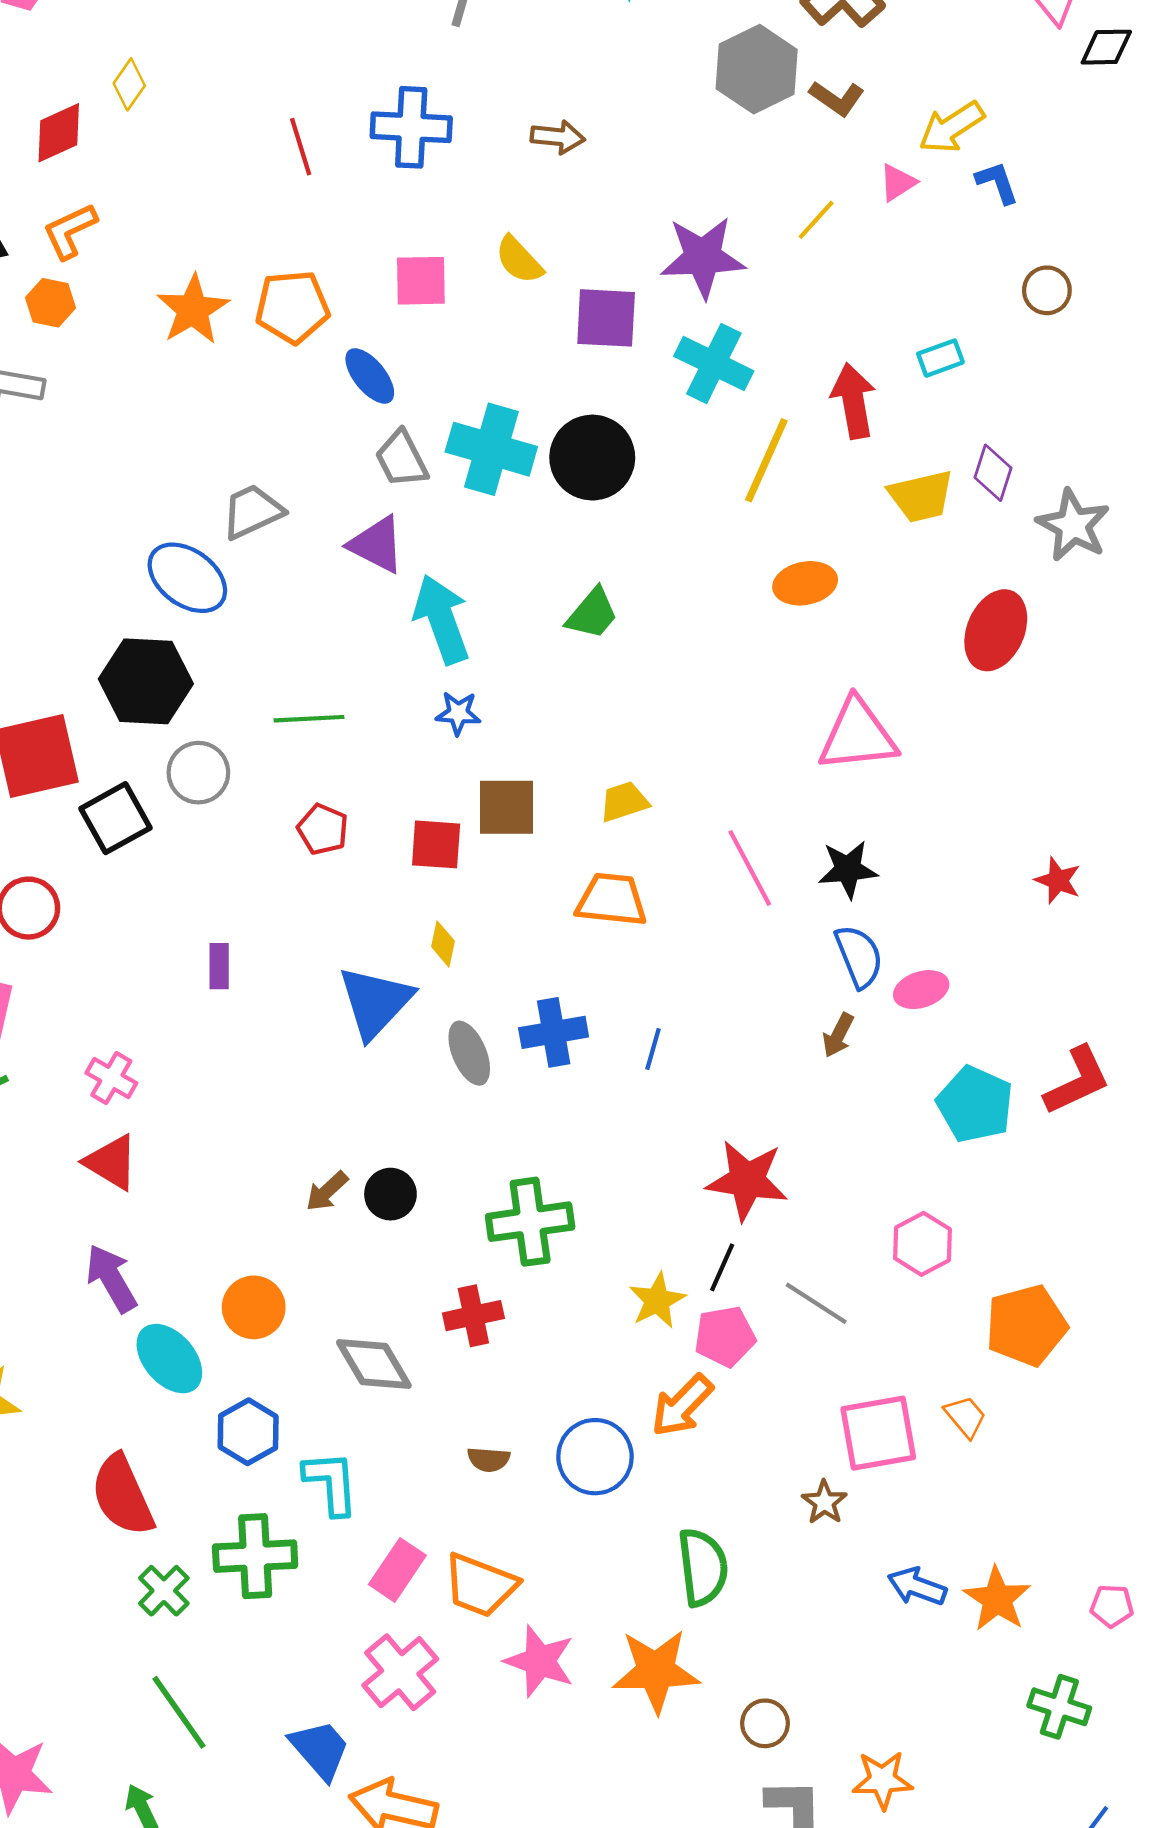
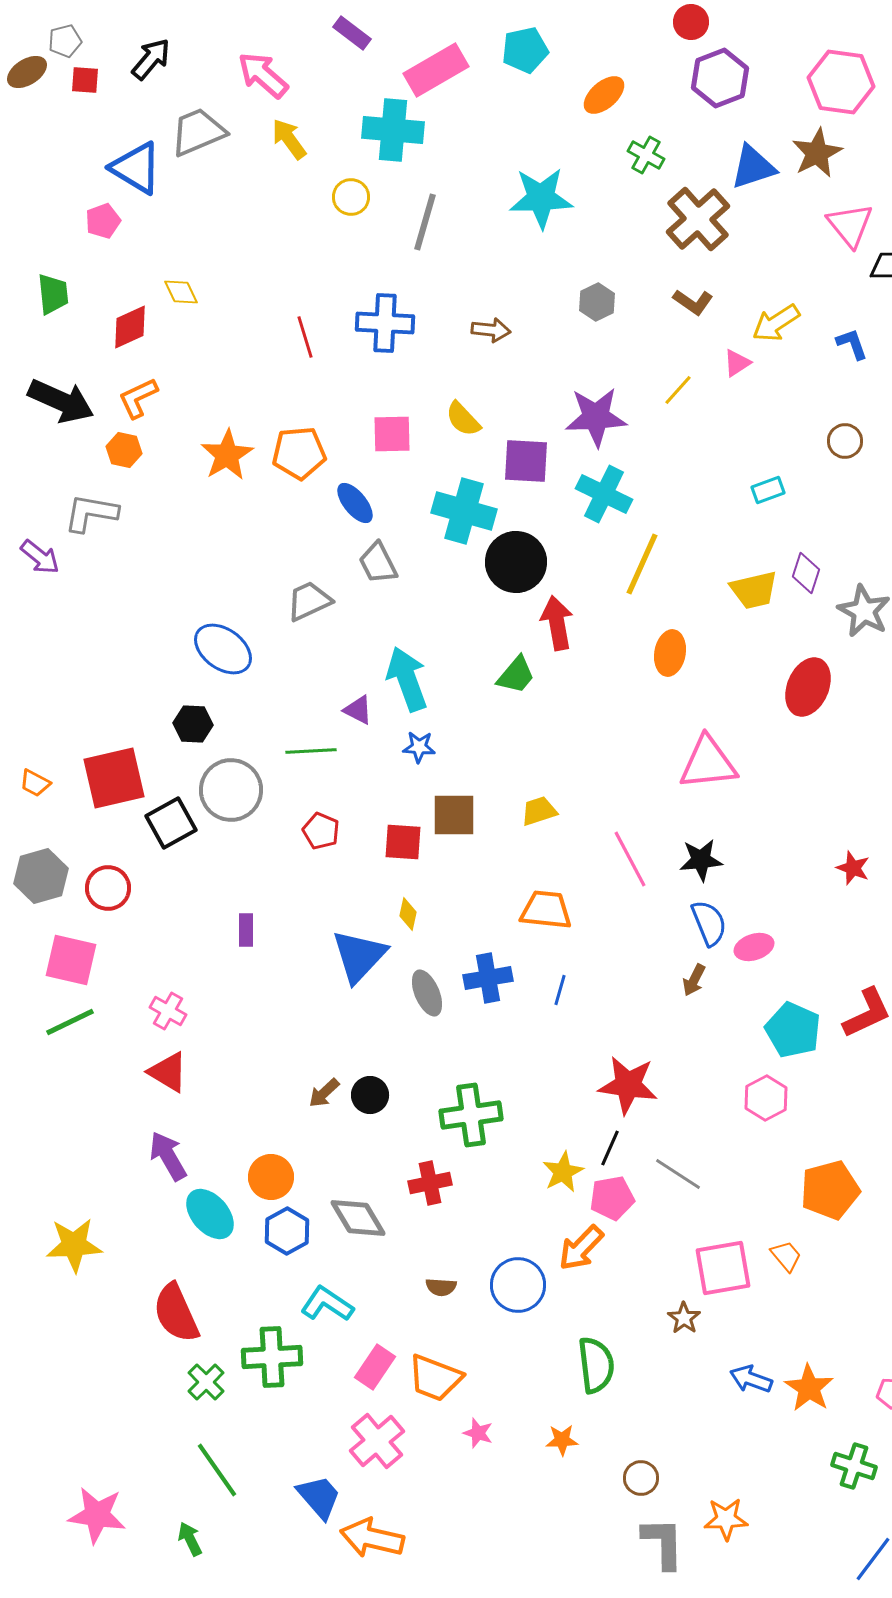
gray hexagon: (757, 69) -> (597, 302), moved, size x0.6
yellow diamond: (129, 84) -> (181, 292), turned -60
blue L-shape: (997, 183) -> (852, 344), moved
red arrow: (853, 401) -> (557, 623), moved
cyan cross: (491, 449) -> (464, 511), moved
gray trapezoid: (252, 511) -> (309, 601), moved
purple triangle: (377, 545) -> (358, 710), moved, size x0.7
orange ellipse: (805, 583) -> (670, 653), turned -69
black hexagon: (146, 681) -> (193, 724), size x0.6
gray circle: (198, 773) -> (231, 790), size x1.4
orange trapezoid: (612, 900) -> (546, 910), moved
pink hexagon: (923, 1244) -> (766, 1098), moved
blue hexagon: (248, 1432) -> (287, 1231), moved
cyan L-shape: (331, 1483) -> (327, 1304), turned -52
pink star: (540, 1661) -> (478, 1433), size x0.6
orange star: (656, 1671) -> (562, 1440), size x0.5

